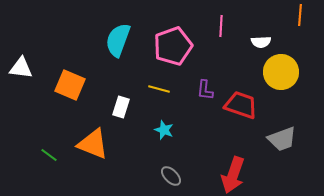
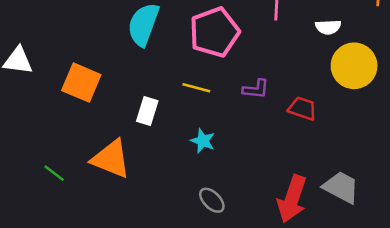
purple L-shape: (205, 90) -> (256, 89), turned -90
red trapezoid: (241, 105) -> (302, 108), size x0.7
gray trapezoid: (282, 139) -> (341, 187), moved, turned -132

